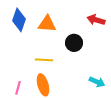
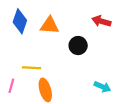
yellow line: (44, 60) -> (32, 68), moved
pink line: (18, 88) -> (11, 86), moved

